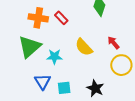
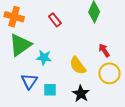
orange cross: (38, 18) -> (14, 17), moved
yellow semicircle: (84, 47) -> (78, 66), moved

